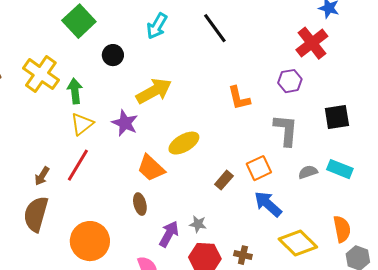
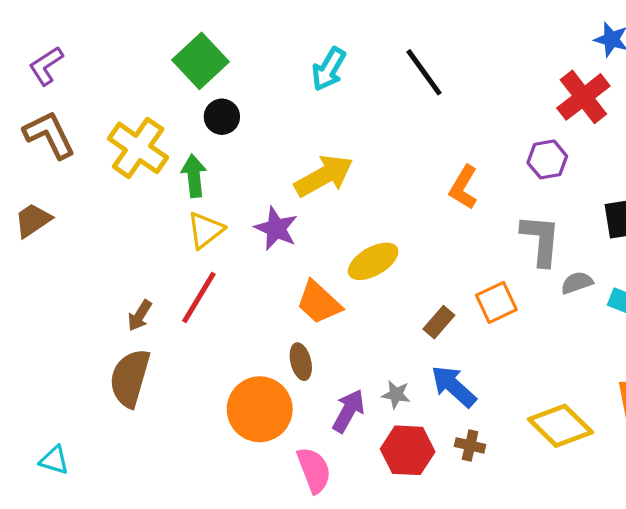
black circle: (113, 55) -> (222, 117), moved
orange L-shape: (239, 98) -> (463, 187), turned 44
gray semicircle: (308, 172) -> (577, 283), moved
blue arrow: (268, 204) -> (454, 386), moved
orange circle: (90, 241) -> (260, 409), moved

